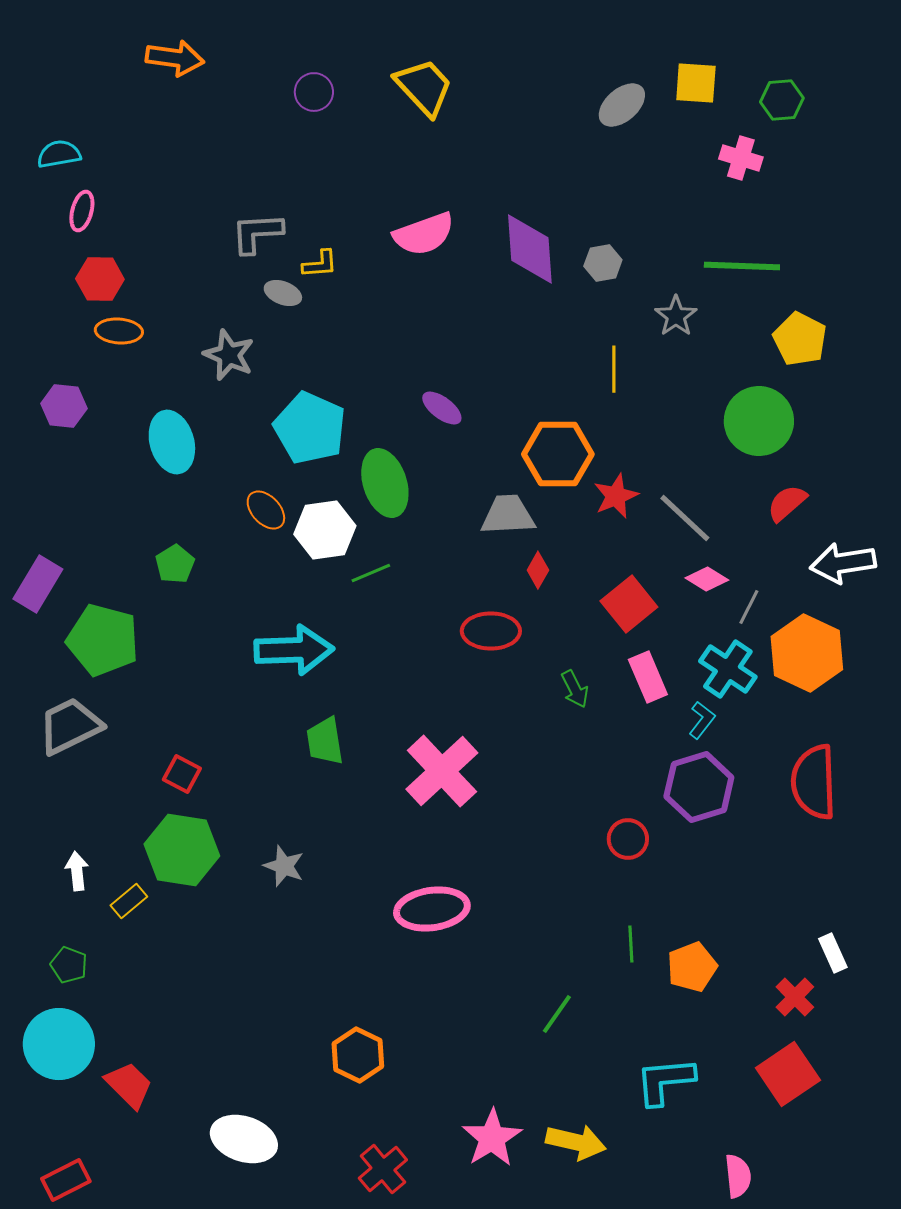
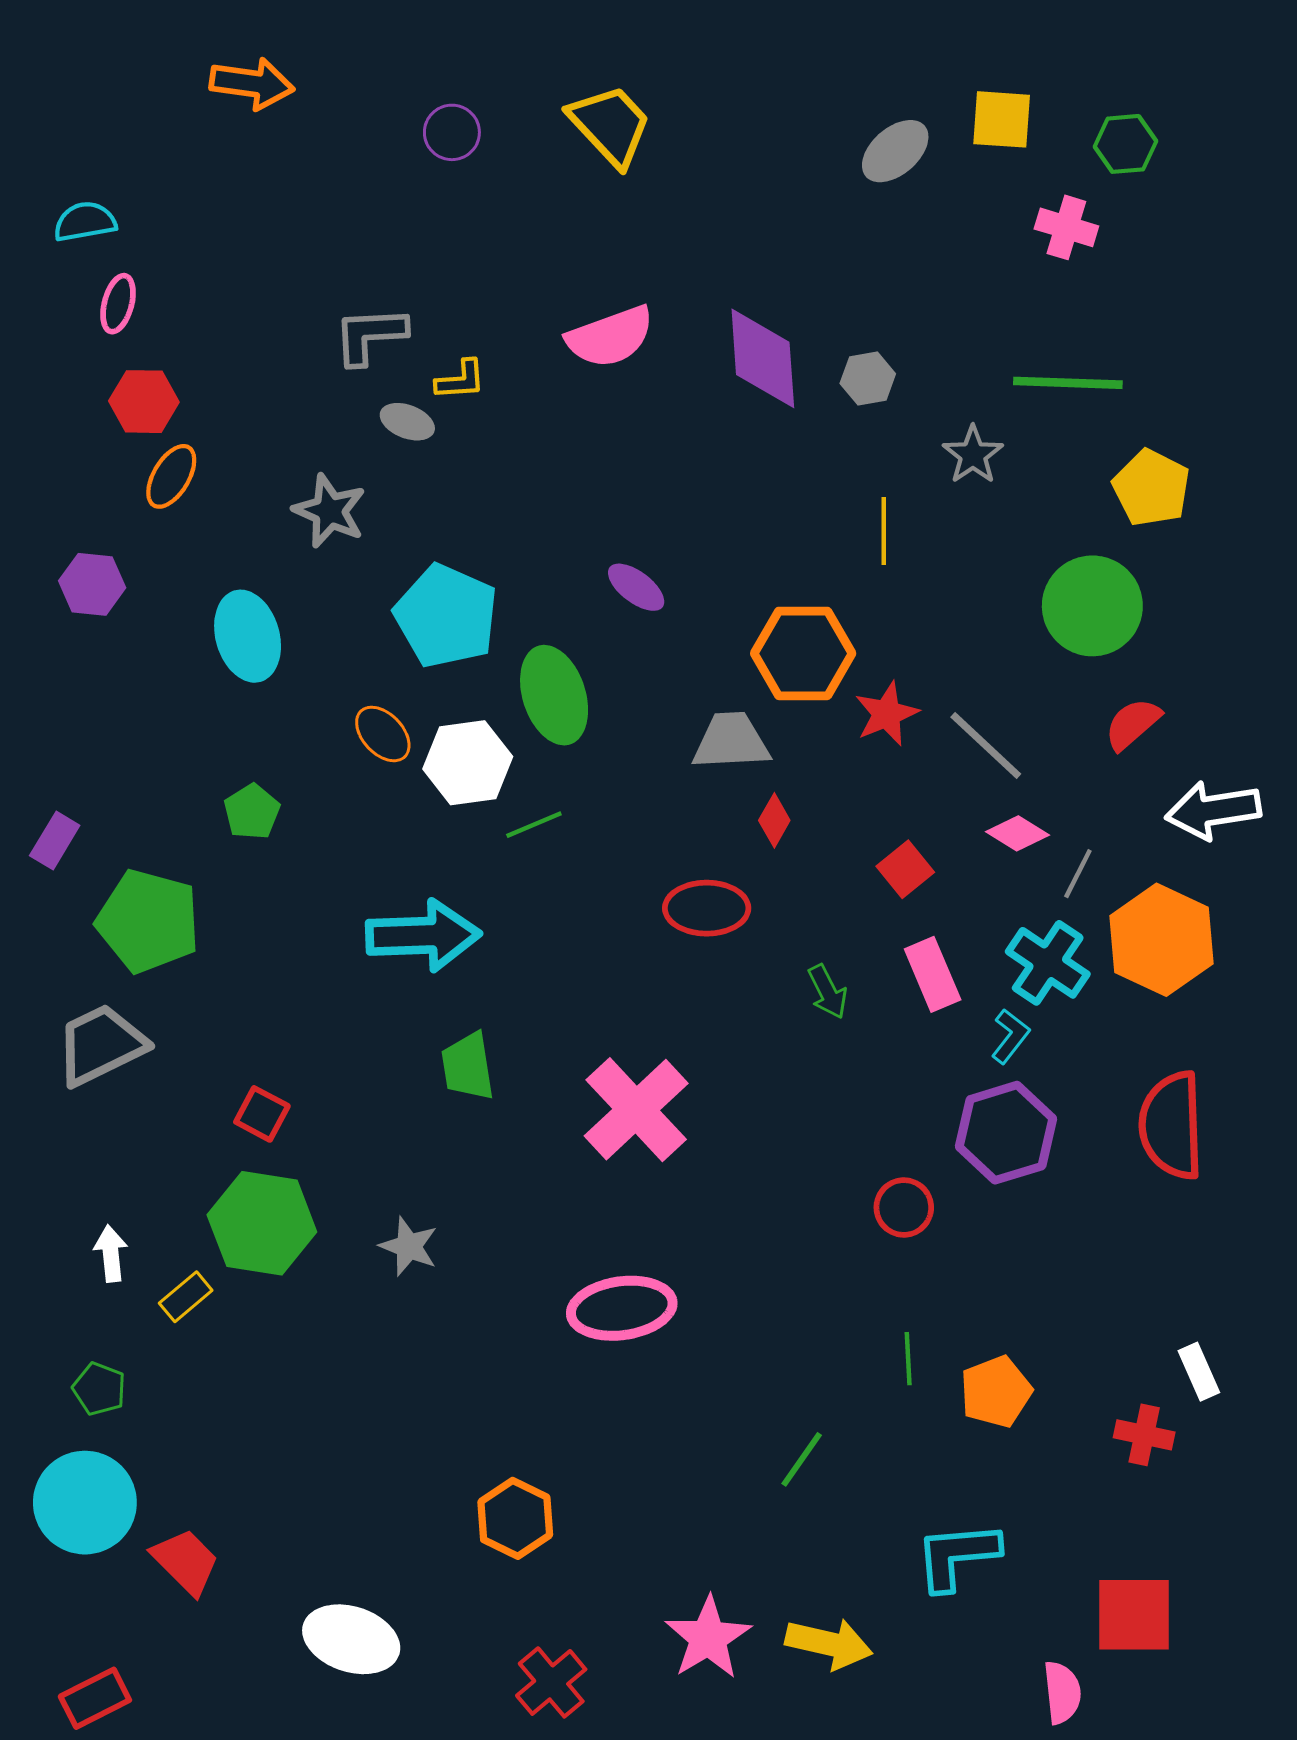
orange ellipse: (119, 331) -> (171, 476), turned -63
purple rectangle: (38, 584) -> (55, 840), size x0.7
red square: (629, 604) -> (905, 869), size x0.7
red cross: (795, 997) -> (1144, 1435), turned -33
red square: (788, 1074) -> (1134, 1615), moved, turned 34

